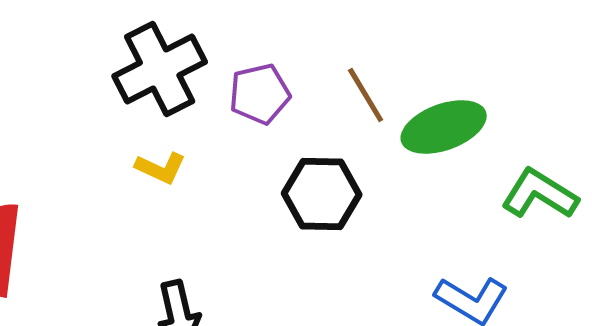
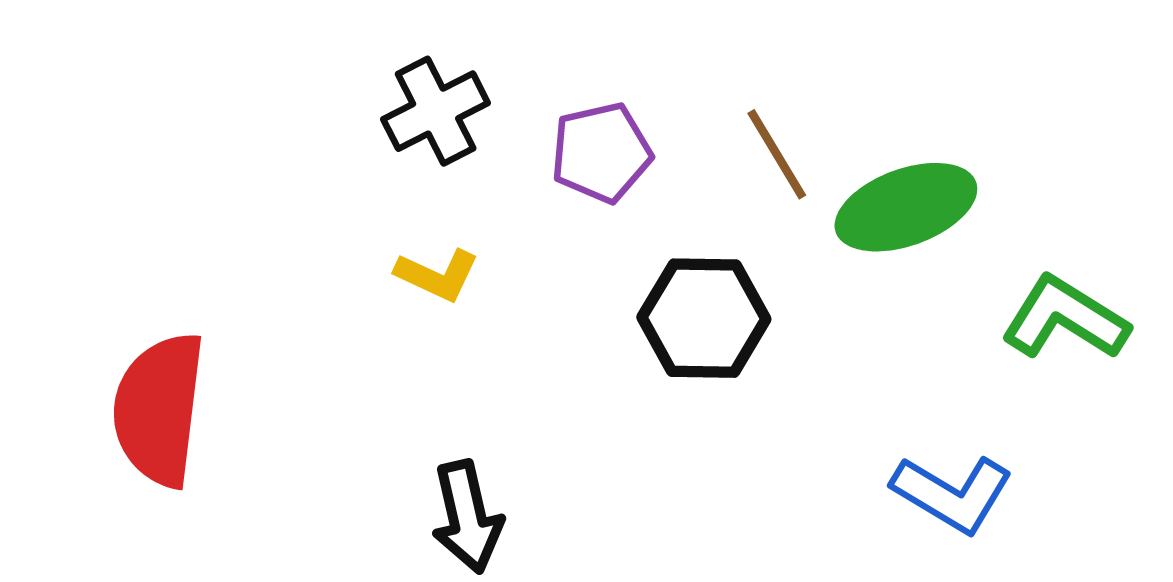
black cross: (160, 69) -> (436, 111), size x0.7

